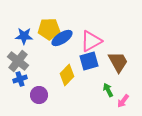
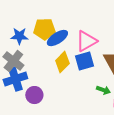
yellow diamond: (67, 75) -> (62, 62), moved
blue cross: (20, 79) -> (15, 79), size x1.6
green arrow: (108, 90) -> (103, 90), turned 136

